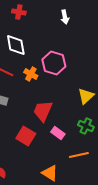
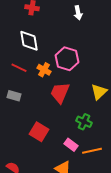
red trapezoid: (43, 111) -> (60, 93), moved
green cross: (86, 126) -> (84, 122), moved
pink rectangle: (58, 133) -> (71, 145), moved

